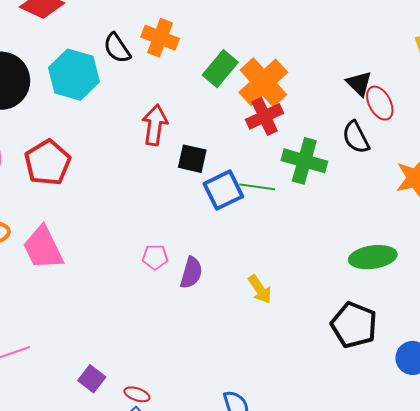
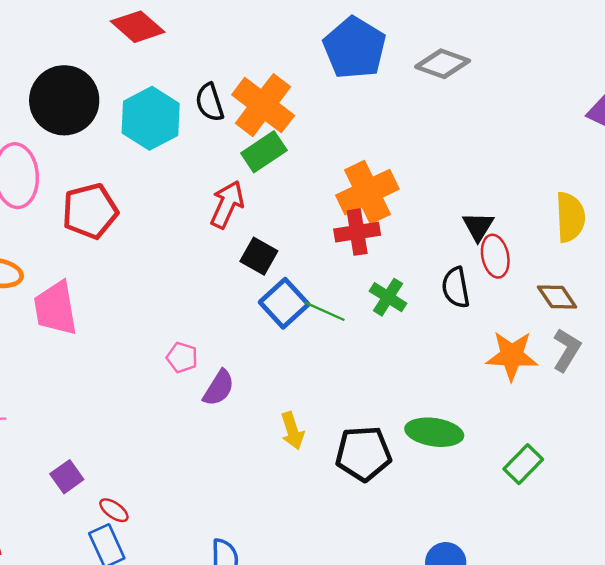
orange cross: (160, 38) -> (263, 105), size x1.4
green rectangle: (220, 69) -> (264, 152), moved
green cross: (304, 161) -> (388, 297), size x0.7
blue square: (223, 190) -> (284, 303), turned -33
black pentagon: (354, 325) -> (363, 454), moved, turned 30

